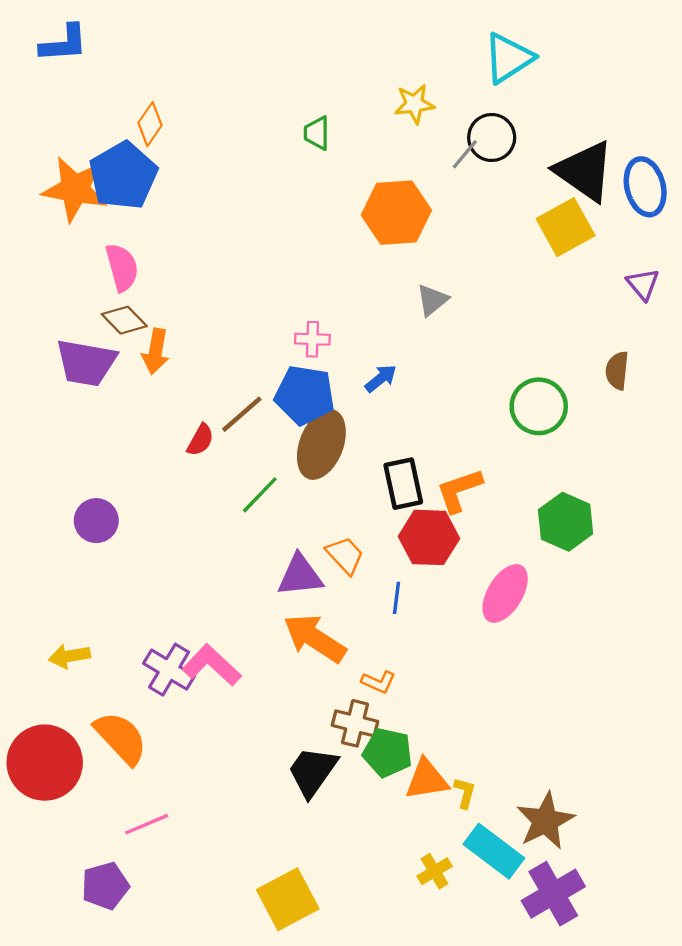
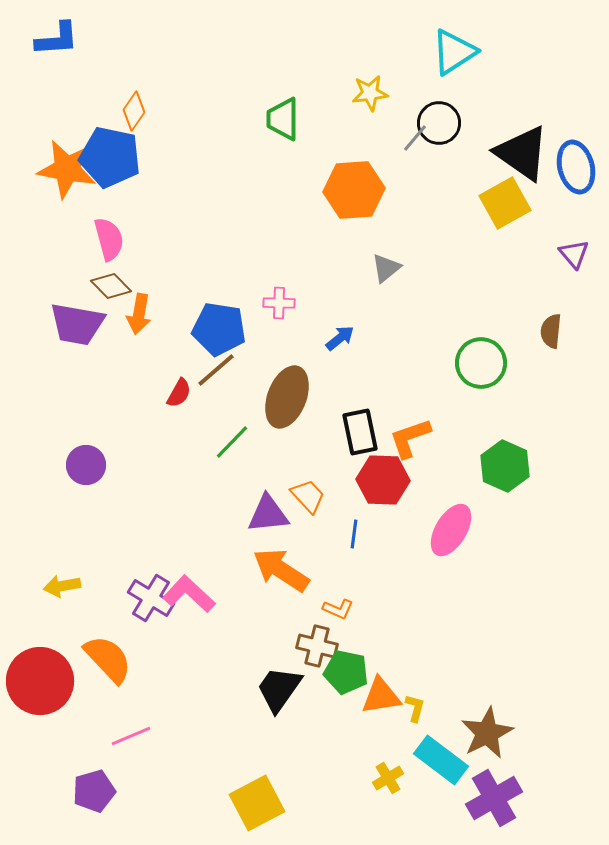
green trapezoid: (317, 133) -> (283, 119), size x1.4
blue pentagon: (123, 176) -> (110, 157), turned -30
blue pentagon: (305, 395) -> (219, 329), moved

